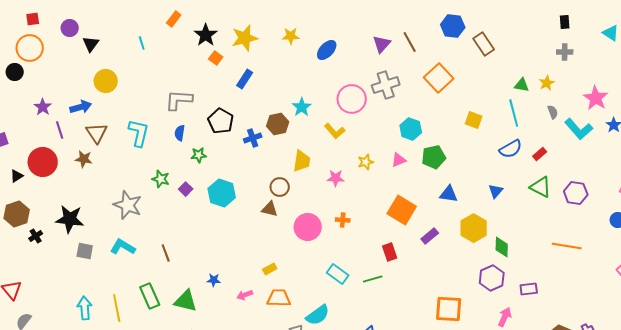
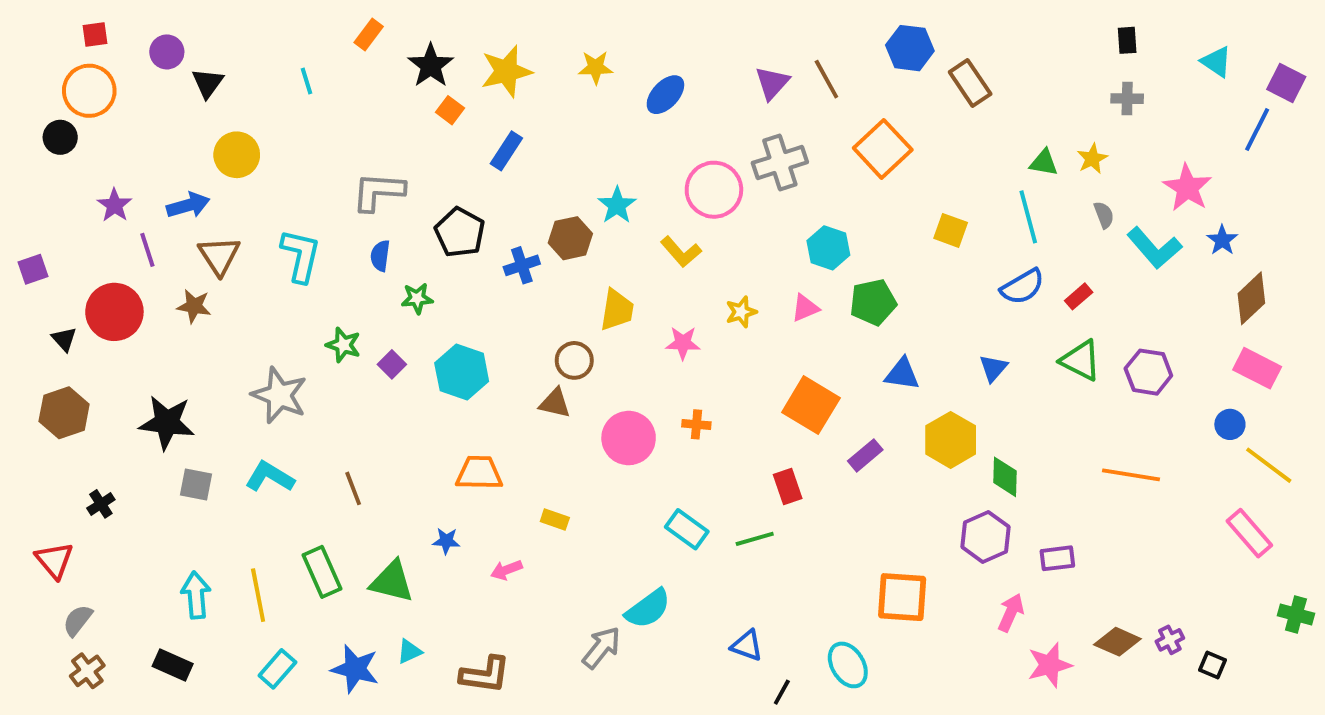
black triangle: (17, 176) -> (64, 339), turned -40
black cross: (36, 236) -> (101, 504), moved
yellow rectangle: (270, 269) -> (555, 519), turned 48
orange trapezoid: (279, 298) -> (479, 473), moved

